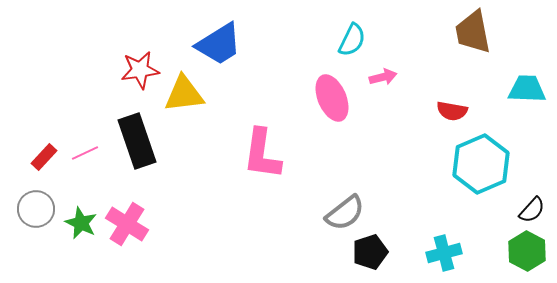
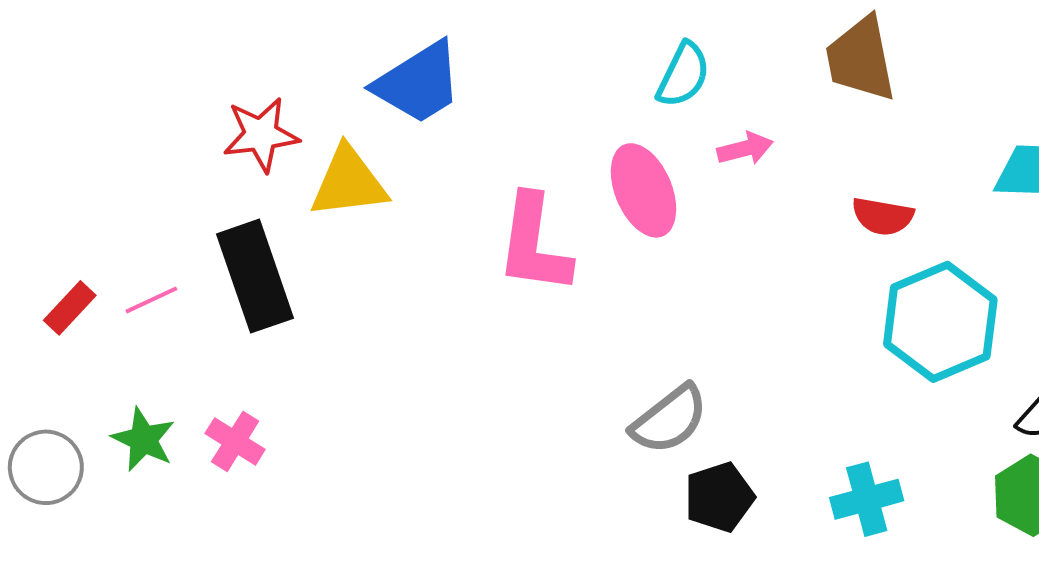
brown trapezoid: (473, 32) -> (861, 59), moved
pink L-shape: (262, 154) -> (534, 244), moved
gray circle: (36, 209) -> (46, 467), moved
pink cross: (127, 224) -> (235, 441), size x0.7

